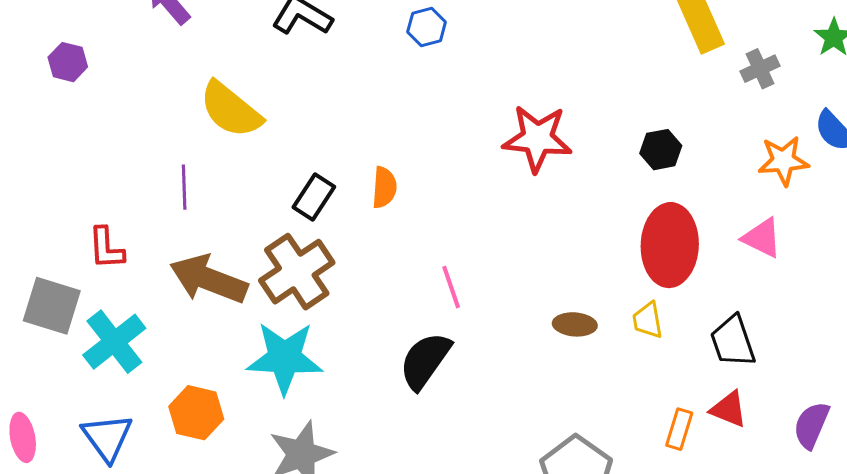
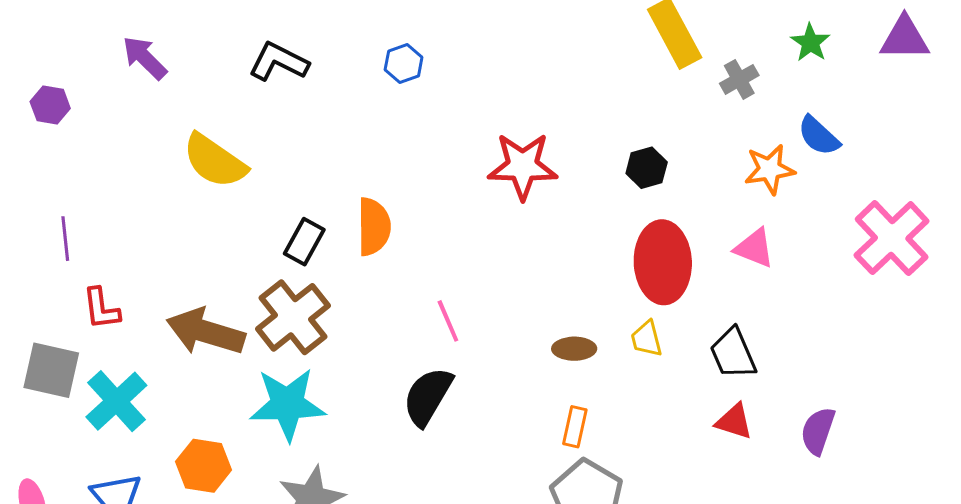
purple hexagon: (68, 62) -> (50, 105), moved
purple line: (184, 187) -> (65, 239), moved
orange semicircle: (384, 187) -> (374, 227), size x1.4
orange rectangle: (679, 429) -> (575, 427), moved

